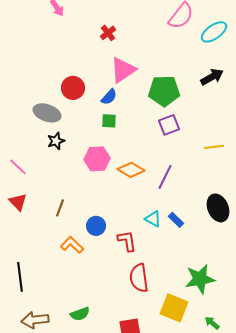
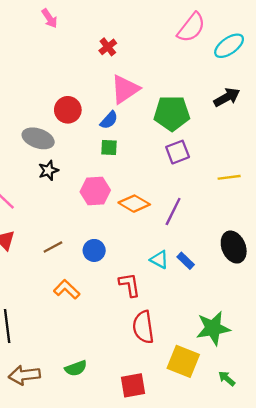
brown line: (60, 208) -> (53, 247), turned 42
blue circle: (96, 226) -> (94, 250), moved

